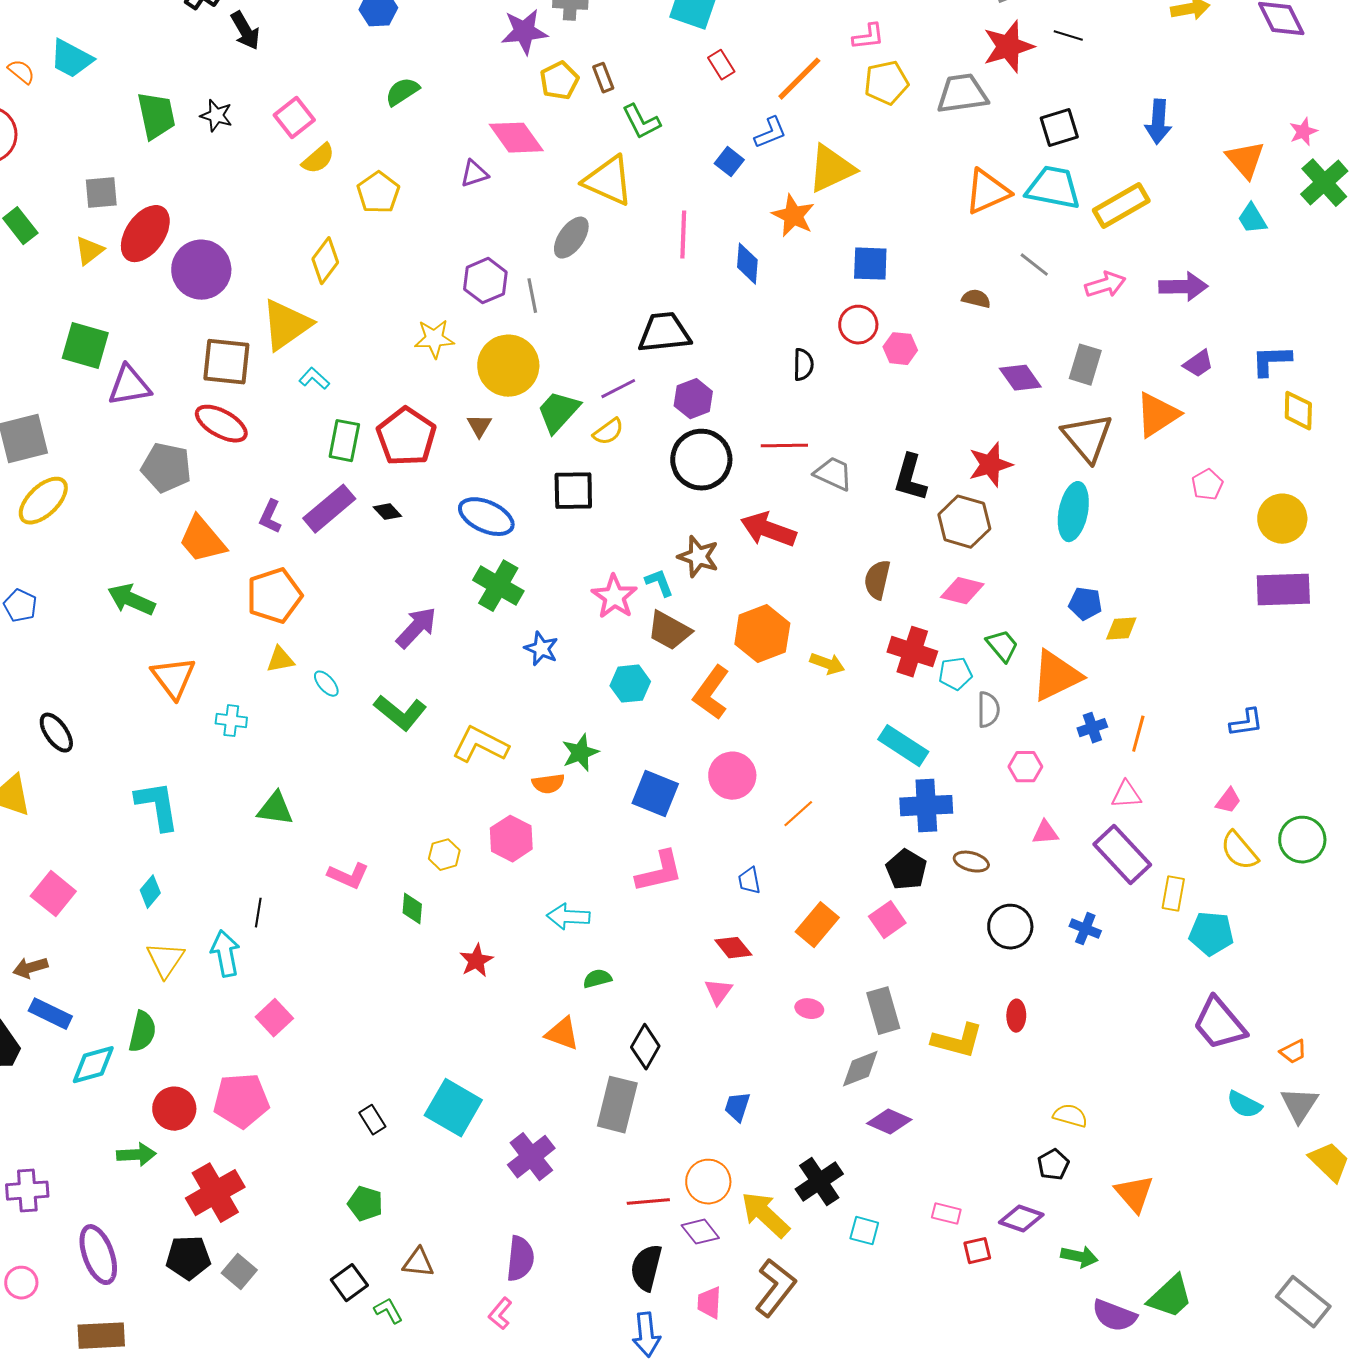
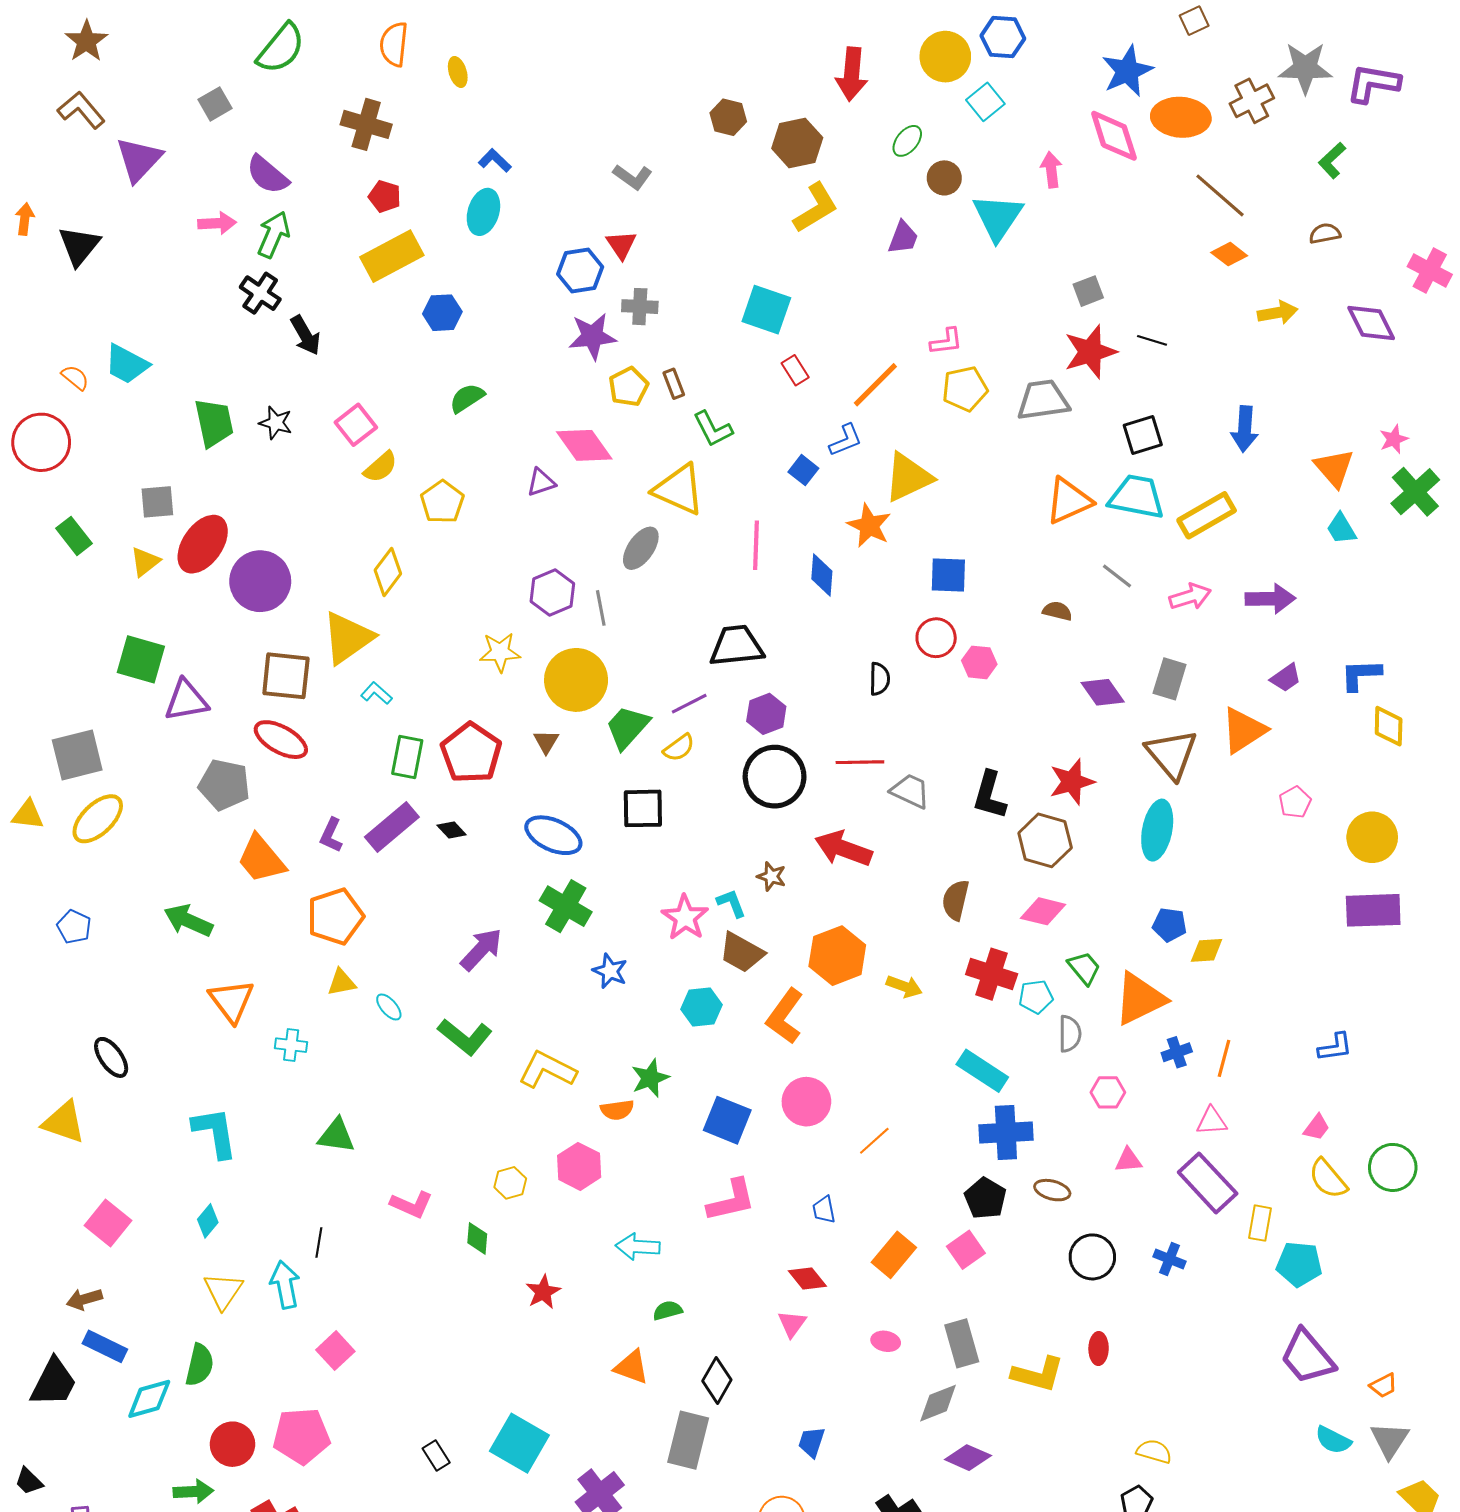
brown star: (698, 557) -> (771, 876), size x0.7

